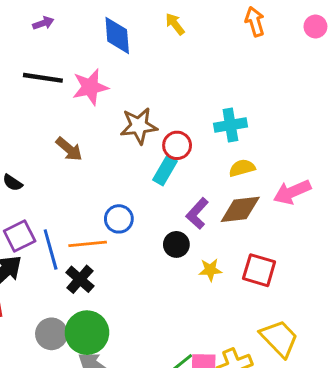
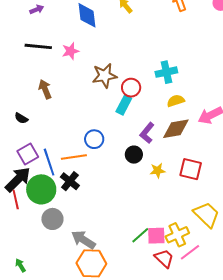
pink star: (90, 87) -> (70, 51), size x0.7
brown arrow: (69, 149) -> (45, 89), moved, turned -150
green circle: (87, 333) -> (41, 189), moved

